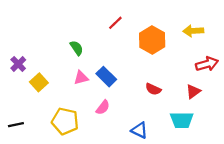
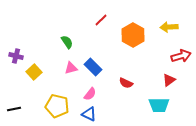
purple cross: (18, 64) -> (16, 56), turned -32
red semicircle: (153, 89) -> (126, 83), moved
blue triangle: (139, 130) -> (89, 114), moved

